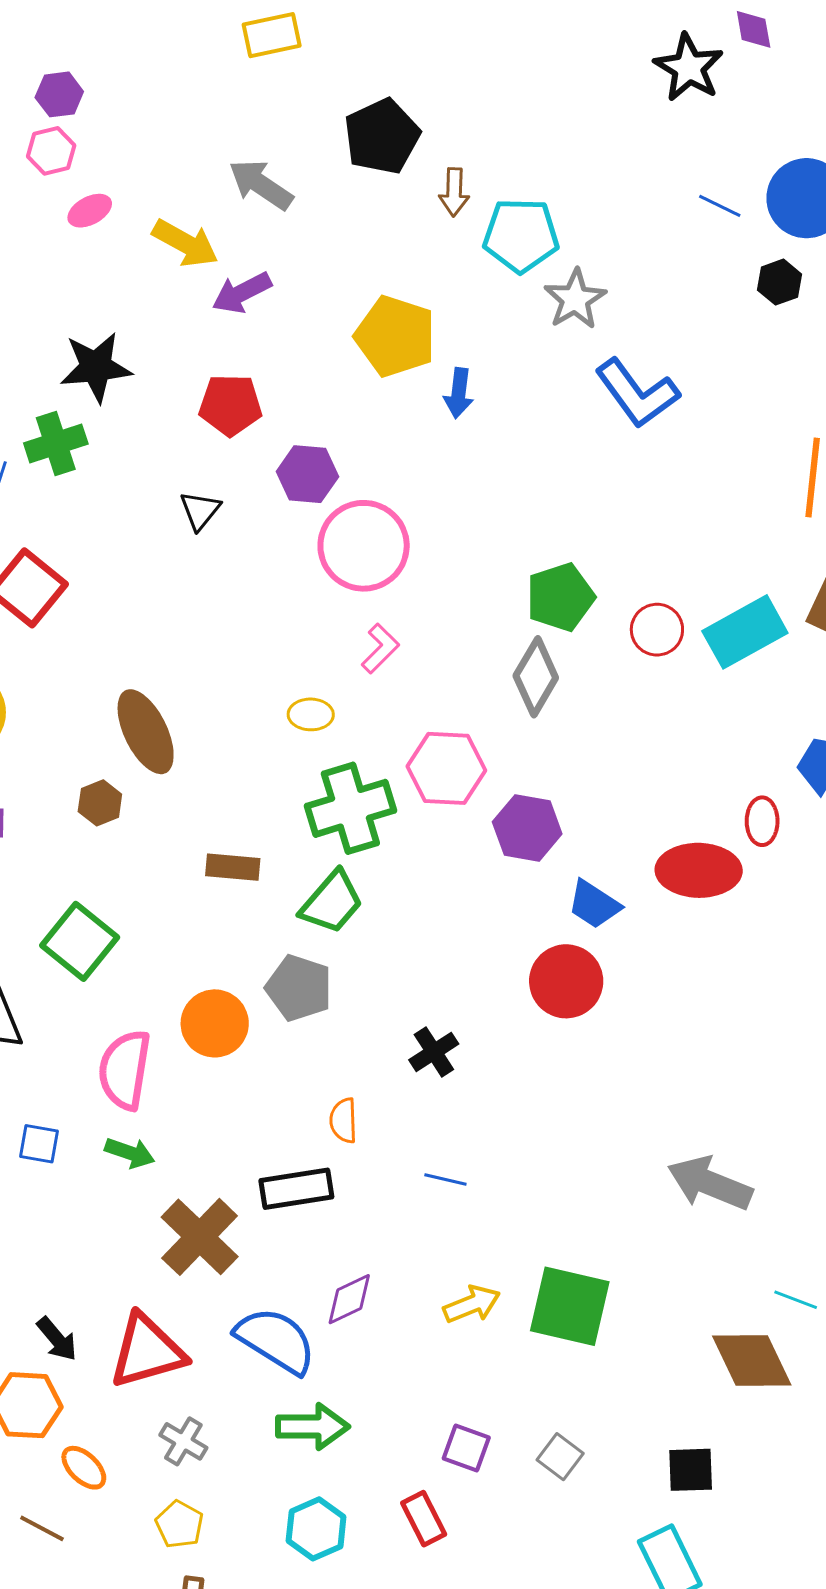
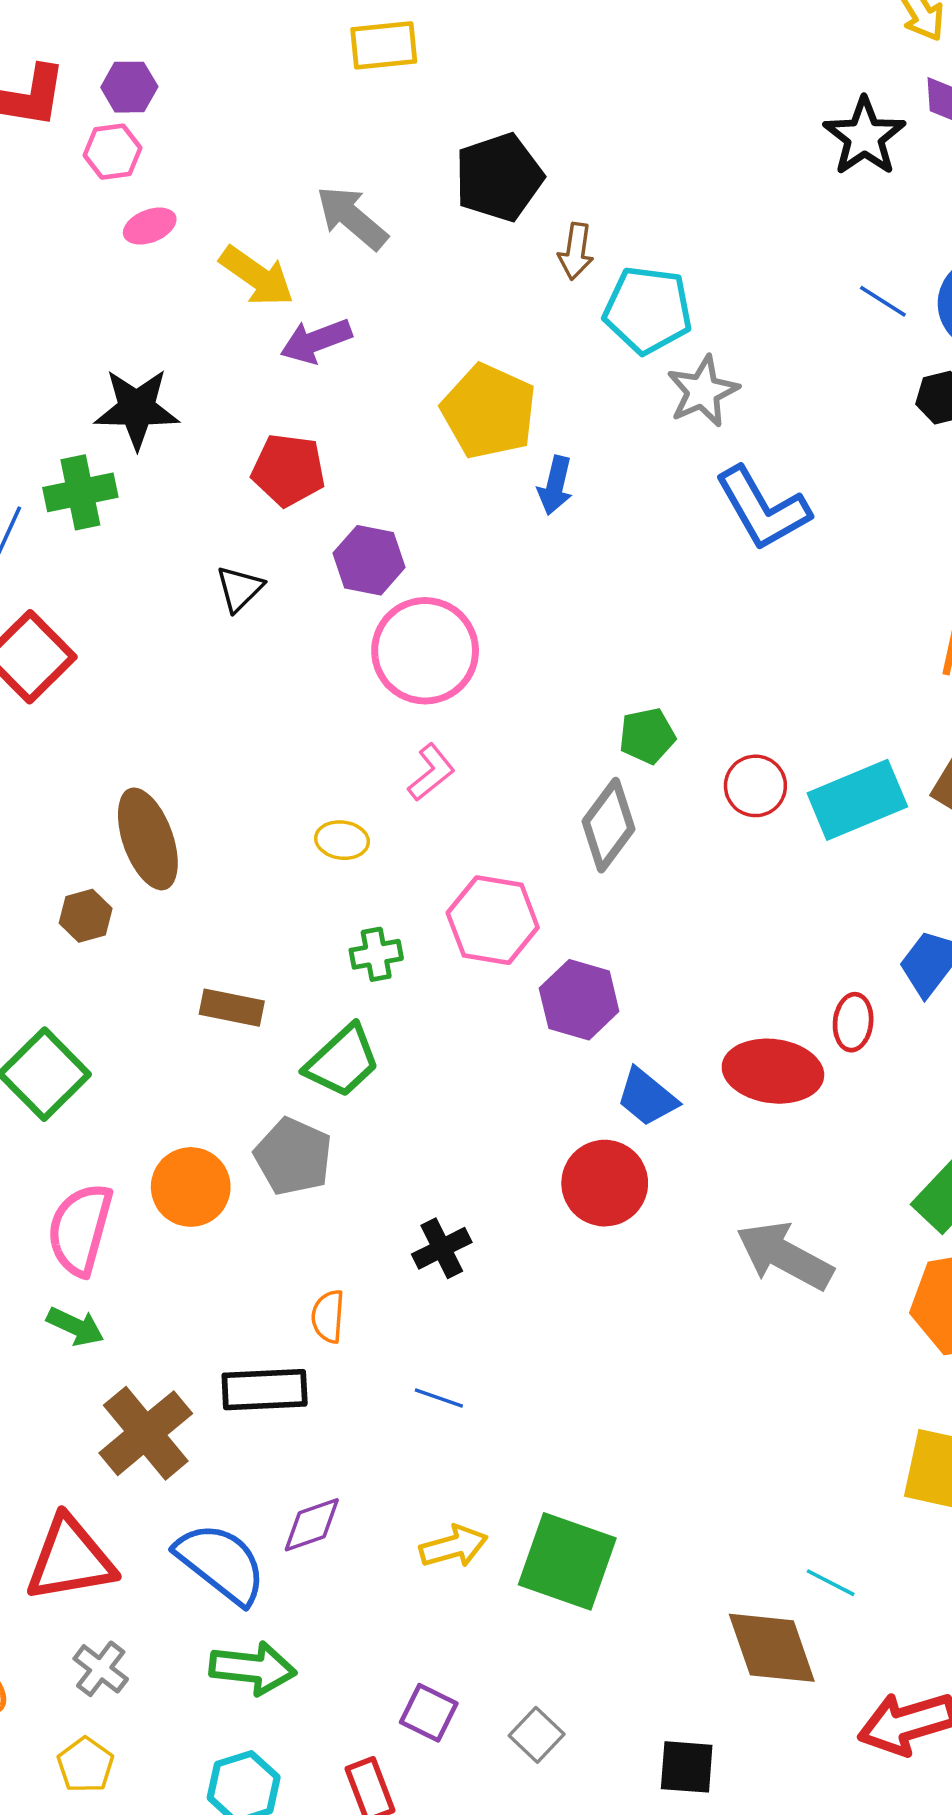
green pentagon: (560, 597) -> (647, 736), size x0.7
green cross: (350, 808) -> (376, 954), size x0.5
gray arrow: (710, 1183) -> (785, 1256), moved

